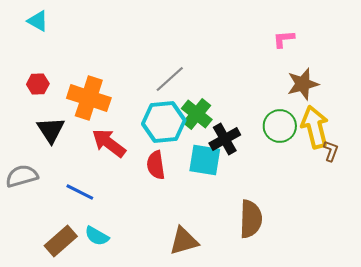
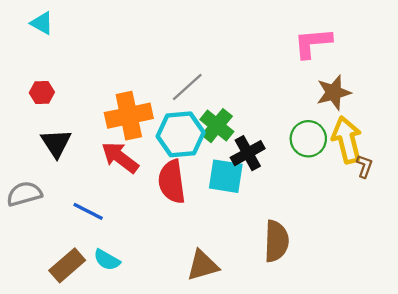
pink L-shape: (284, 39) -> (313, 43), size x1.6
orange cross: (89, 98) -> (129, 116), moved, turned -30
red semicircle: (156, 165) -> (172, 182), size x1.4

